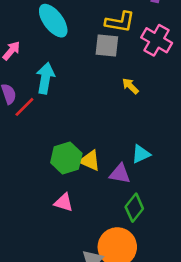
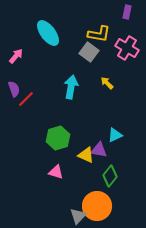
gray square: (107, 45) -> (89, 52), turned 30
cyan arrow: (45, 78) -> (71, 87), moved
yellow triangle: (90, 161) -> (86, 155), moved

